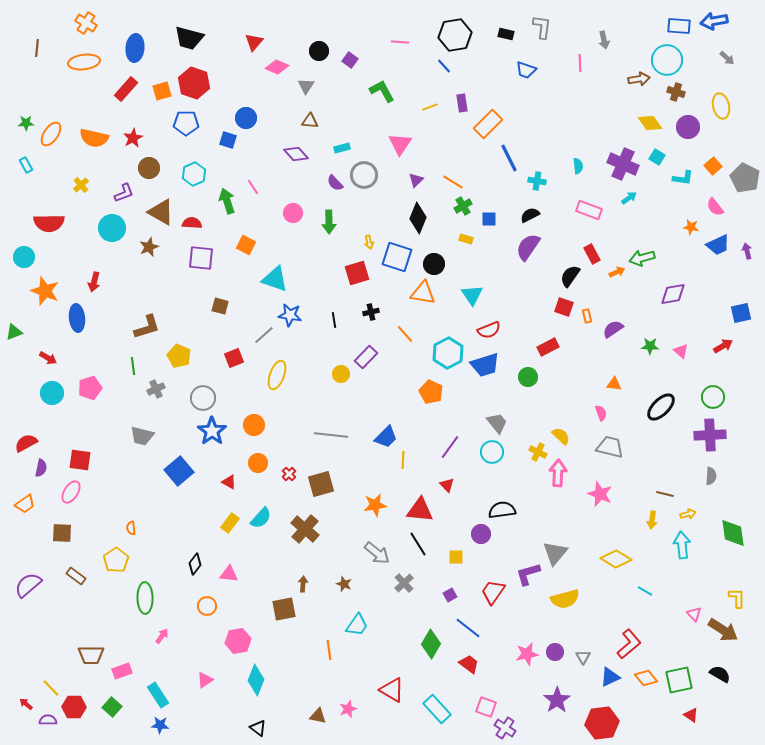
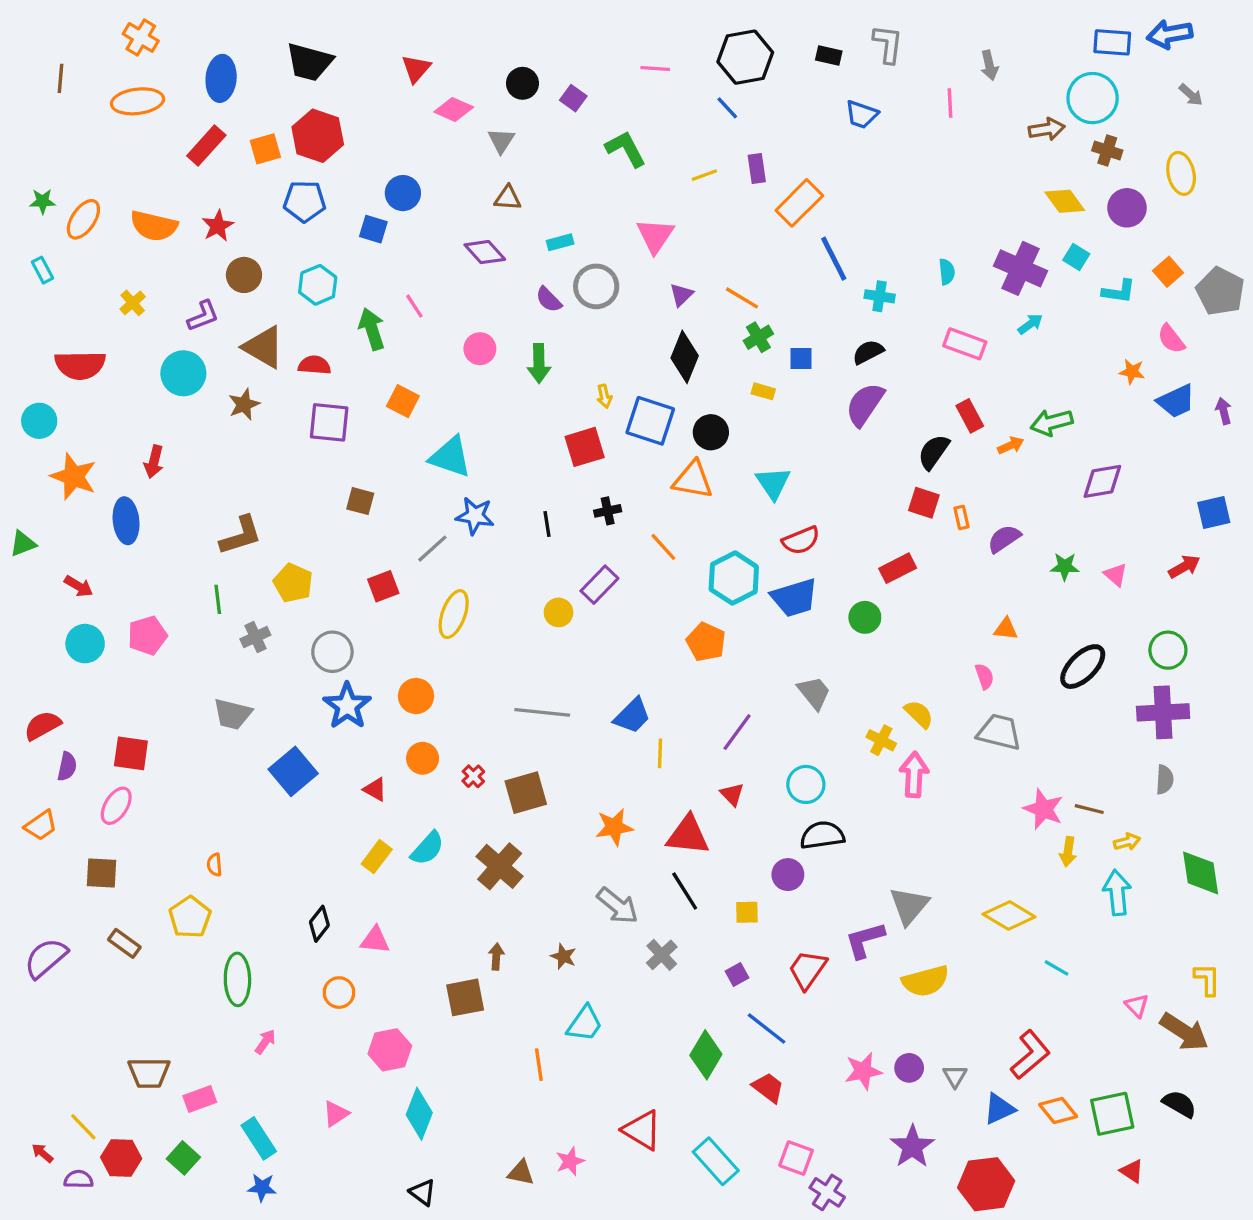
cyan circle: (492, 452) -> (806, 784), moved
pink star: (600, 494) -> (1043, 809), moved

